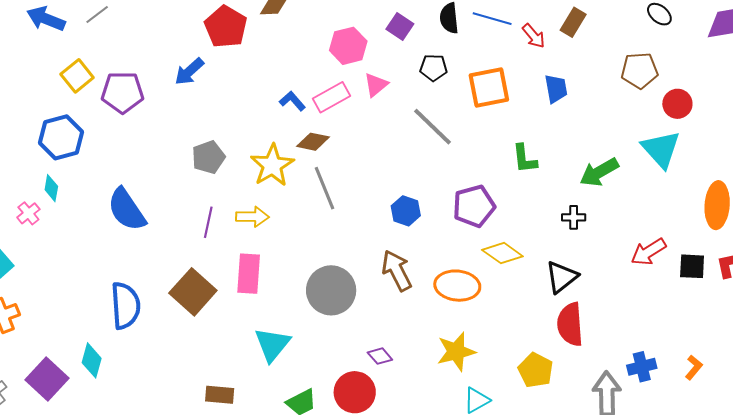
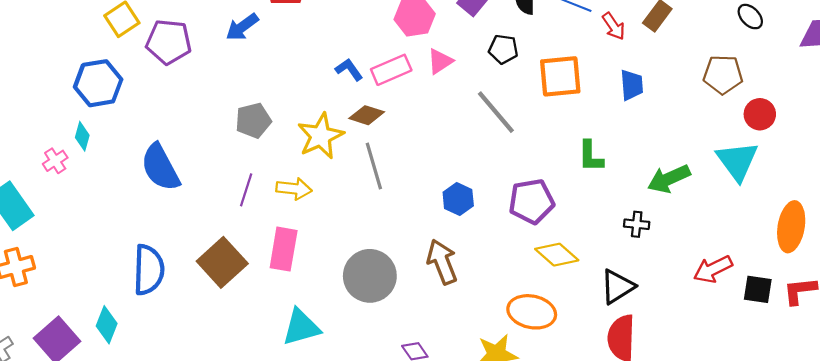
orange ellipse: (457, 286) -> (532, 312), moved
cyan triangle: (272, 344) -> (301, 327), turned 30

